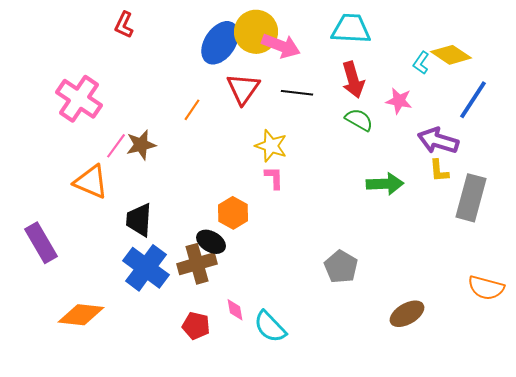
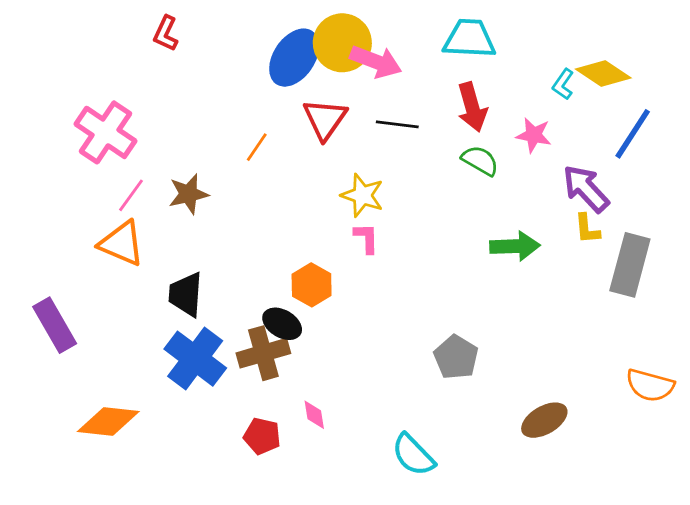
purple arrow: (438, 141) -> (586, 189), turned 30
pink line: (116, 146) -> (131, 195), moved
cyan semicircle: (270, 327) -> (413, 455), moved

